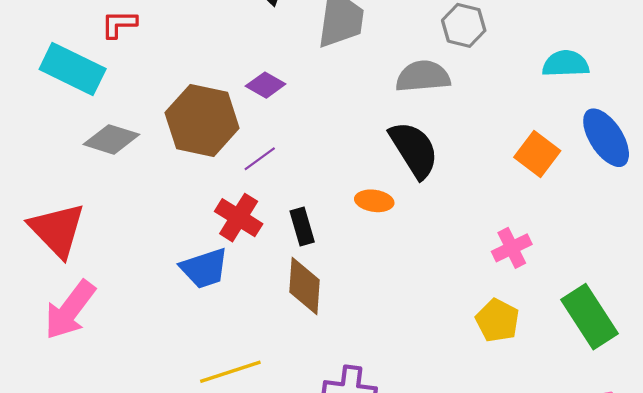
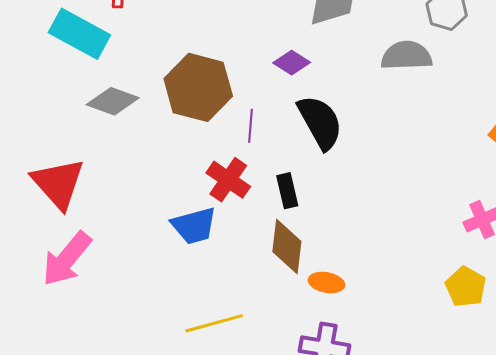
purple diamond: (266, 85) -> (292, 63), moved
black semicircle: (414, 150) -> (320, 122), moved
purple line: (260, 159) -> (251, 126), turned -52
orange ellipse: (374, 201) -> (326, 283), moved

